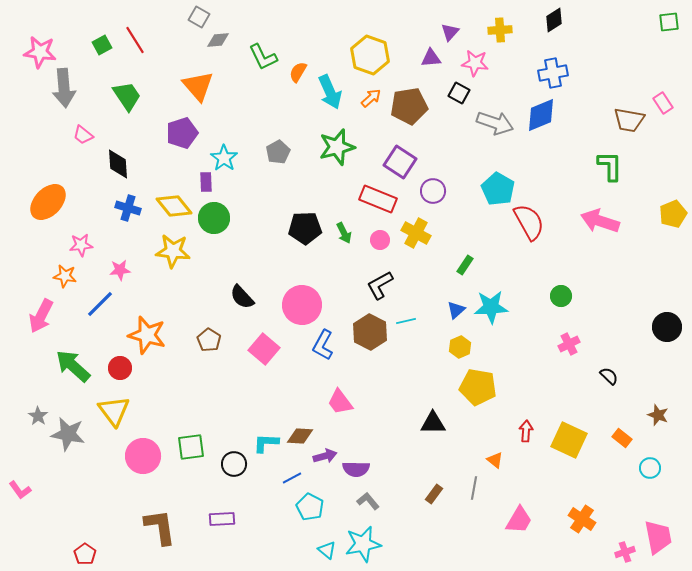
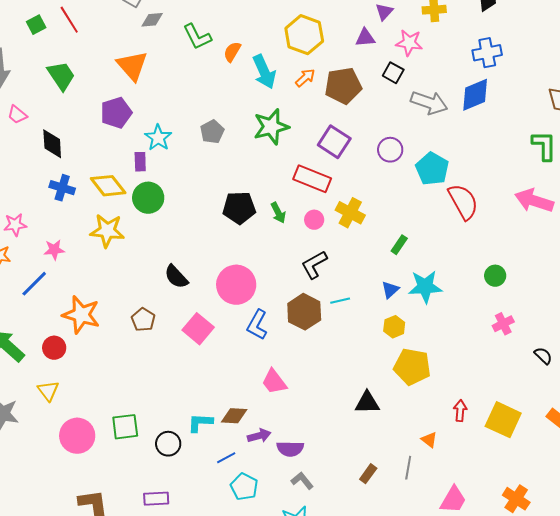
purple circle: (433, 191) -> (390, 150), moved
yellow triangle: (114, 411) -> (48, 391), size x0.7

